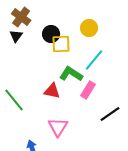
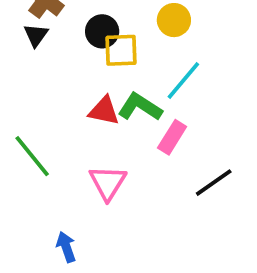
red triangle: (52, 91) -> (104, 111), moved
pink triangle: (58, 127) -> (108, 183), moved

